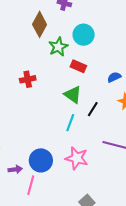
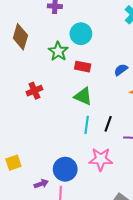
brown diamond: (40, 24) -> (20, 37), moved
black line: (93, 109) -> (108, 124), moved

